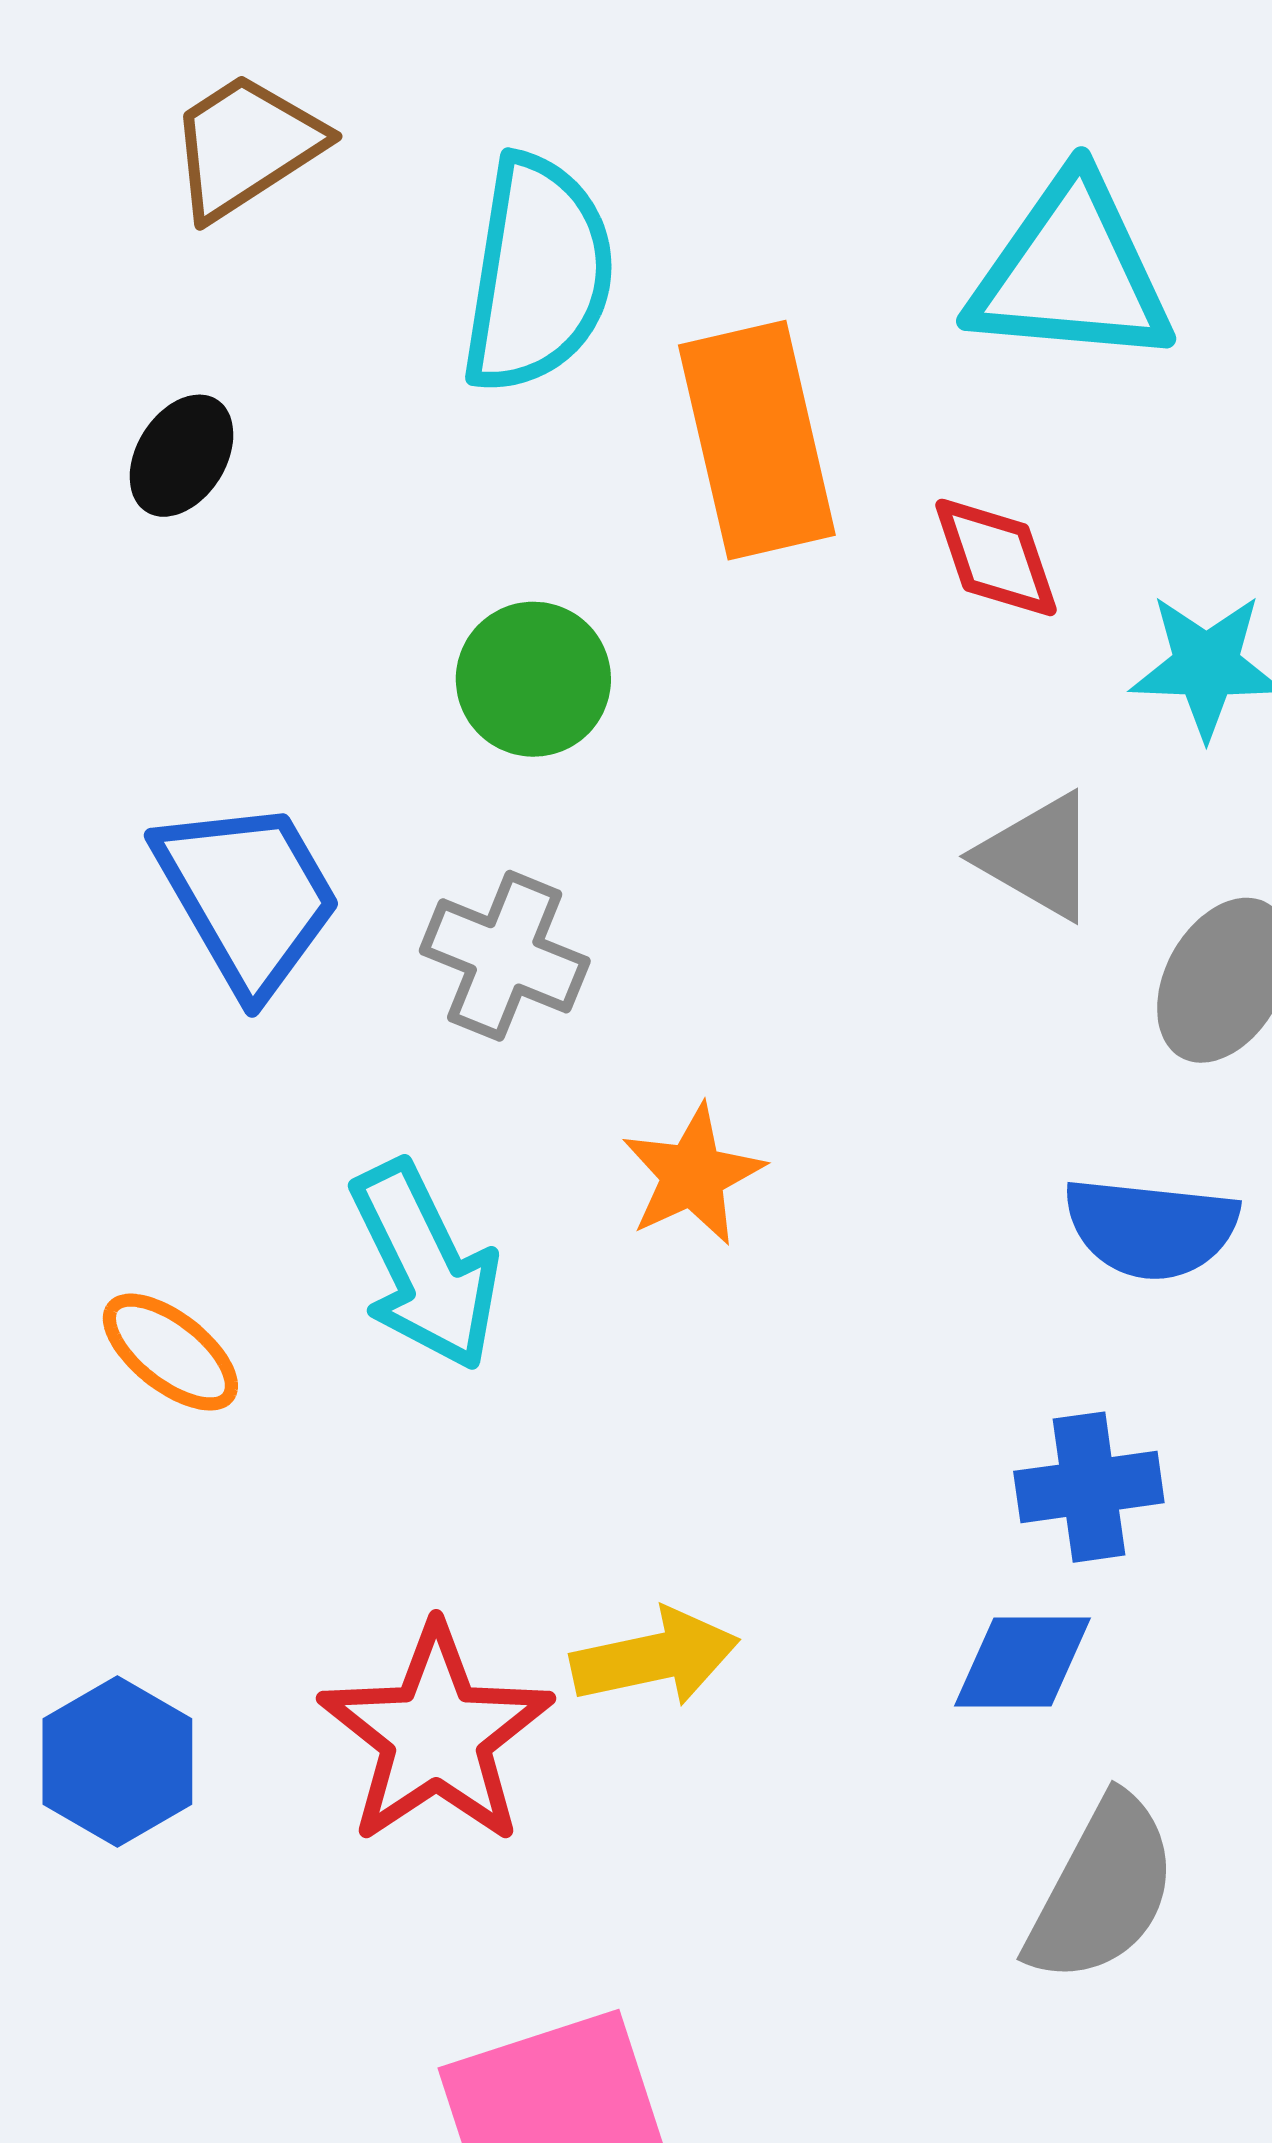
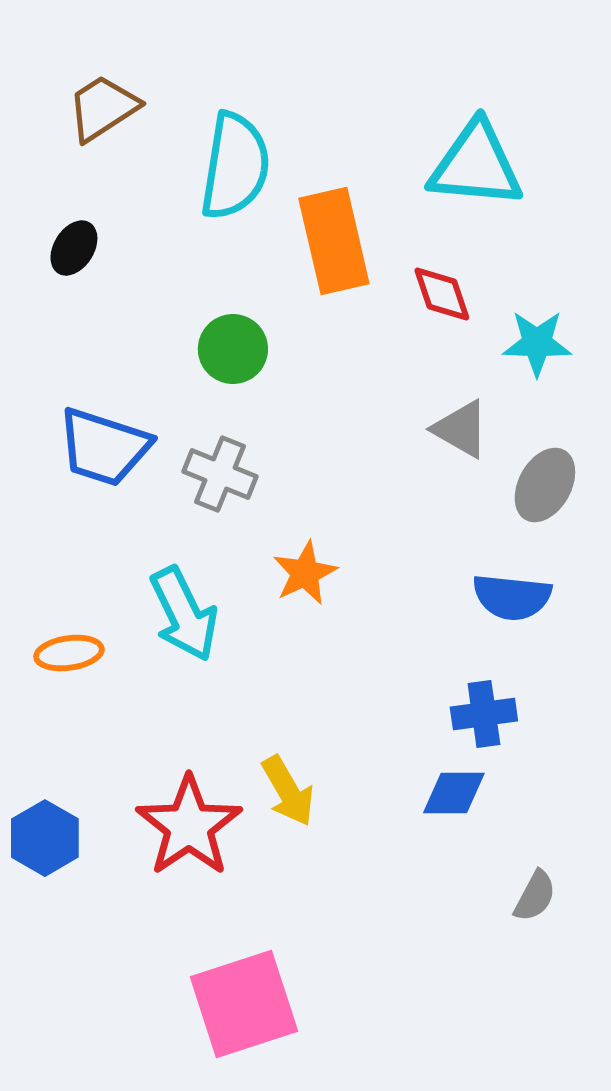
blue trapezoid: (248, 896) -> (104, 447), turned 138
orange ellipse: (170, 1352) -> (69, 653), turned -46
yellow arrow: (655, 1657) -> (288, 791), turned 72
gray semicircle: (1102, 1890) -> (535, 896), moved, size x0.6

